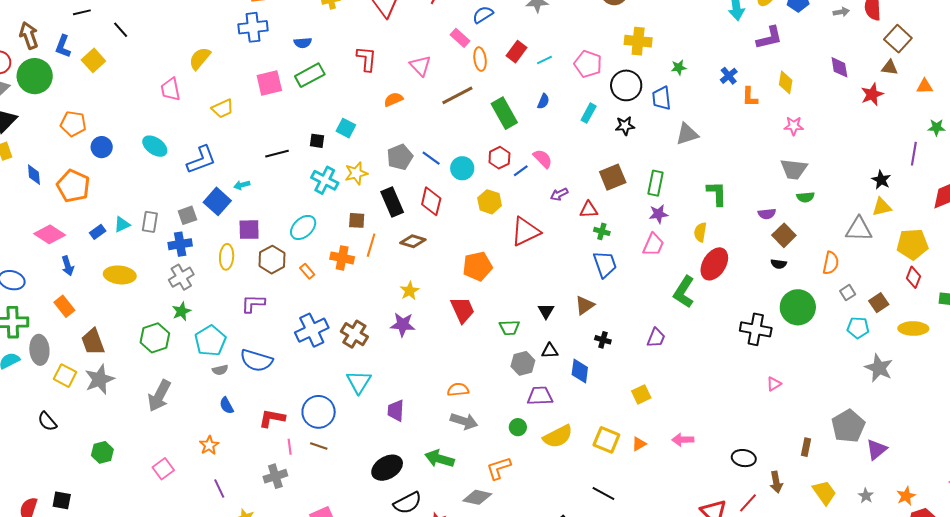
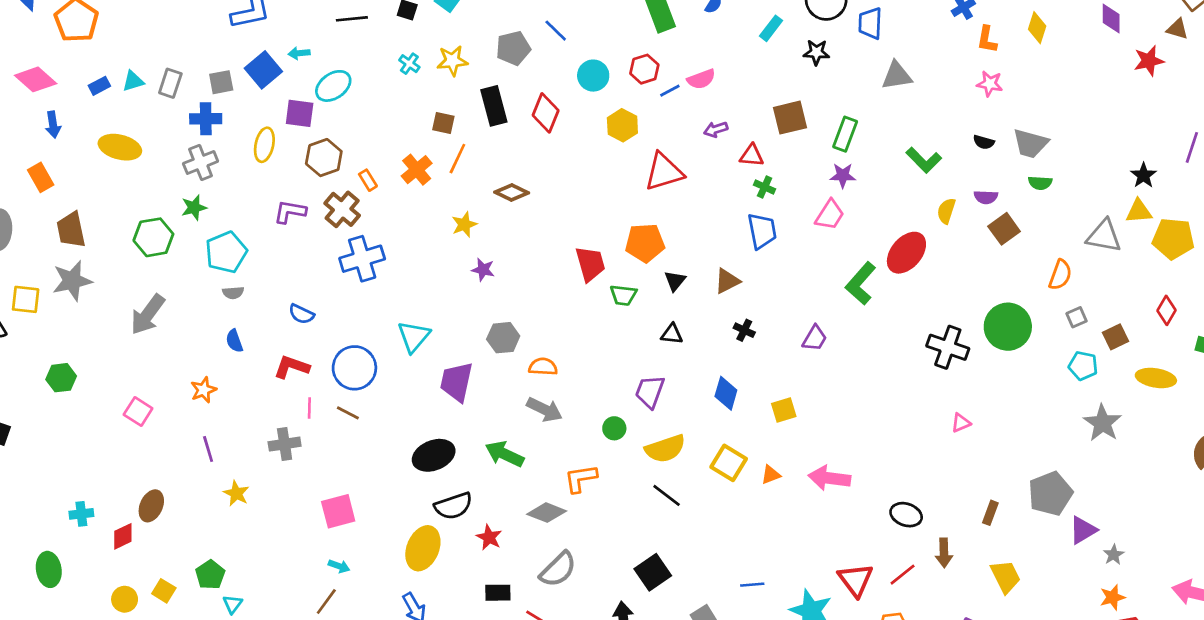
pink star: (794, 126) -> (990, 84), moved
blue line: (431, 158) -> (556, 31), moved
pink semicircle: (543, 159) -> (701, 79), turned 105
cyan cross: (325, 180) -> (409, 64), size x0.6
green L-shape: (717, 193) -> (924, 160), turned 128
cyan ellipse: (303, 227) -> (333, 86), moved
yellow semicircle: (700, 232) -> (946, 211), moved
brown diamond: (413, 241) -> (512, 192), moved
yellow pentagon: (912, 244) -> (1173, 239), moved
orange cross: (342, 258) -> (417, 170), turned 30
black semicircle: (779, 264) -> (984, 142), moved
orange pentagon: (478, 266) -> (645, 243), moved
yellow star: (410, 291) -> (464, 224), moved
red trapezoid: (463, 310) -> (590, 264), moved
purple star: (403, 325) -> (483, 270), size x0.7
brown cross: (354, 334) -> (342, 209), moved
blue semicircle: (256, 360) -> (301, 314), moved, size x0.6
gray hexagon: (523, 363) -> (503, 338), moved
blue diamond: (580, 371) -> (726, 393), moved
yellow square: (65, 376) -> (26, 299), moved, turned -30
purple trapezoid: (540, 396) -> (650, 392), turned -76
purple trapezoid: (396, 411) -> (457, 382), size x1.4
pink arrow: (683, 440) -> (829, 478), size x1.4
pink square: (163, 469) -> (138, 412), turned -30
black line: (603, 493) -> (667, 495), moved
gray star: (866, 496) -> (1114, 555), moved

